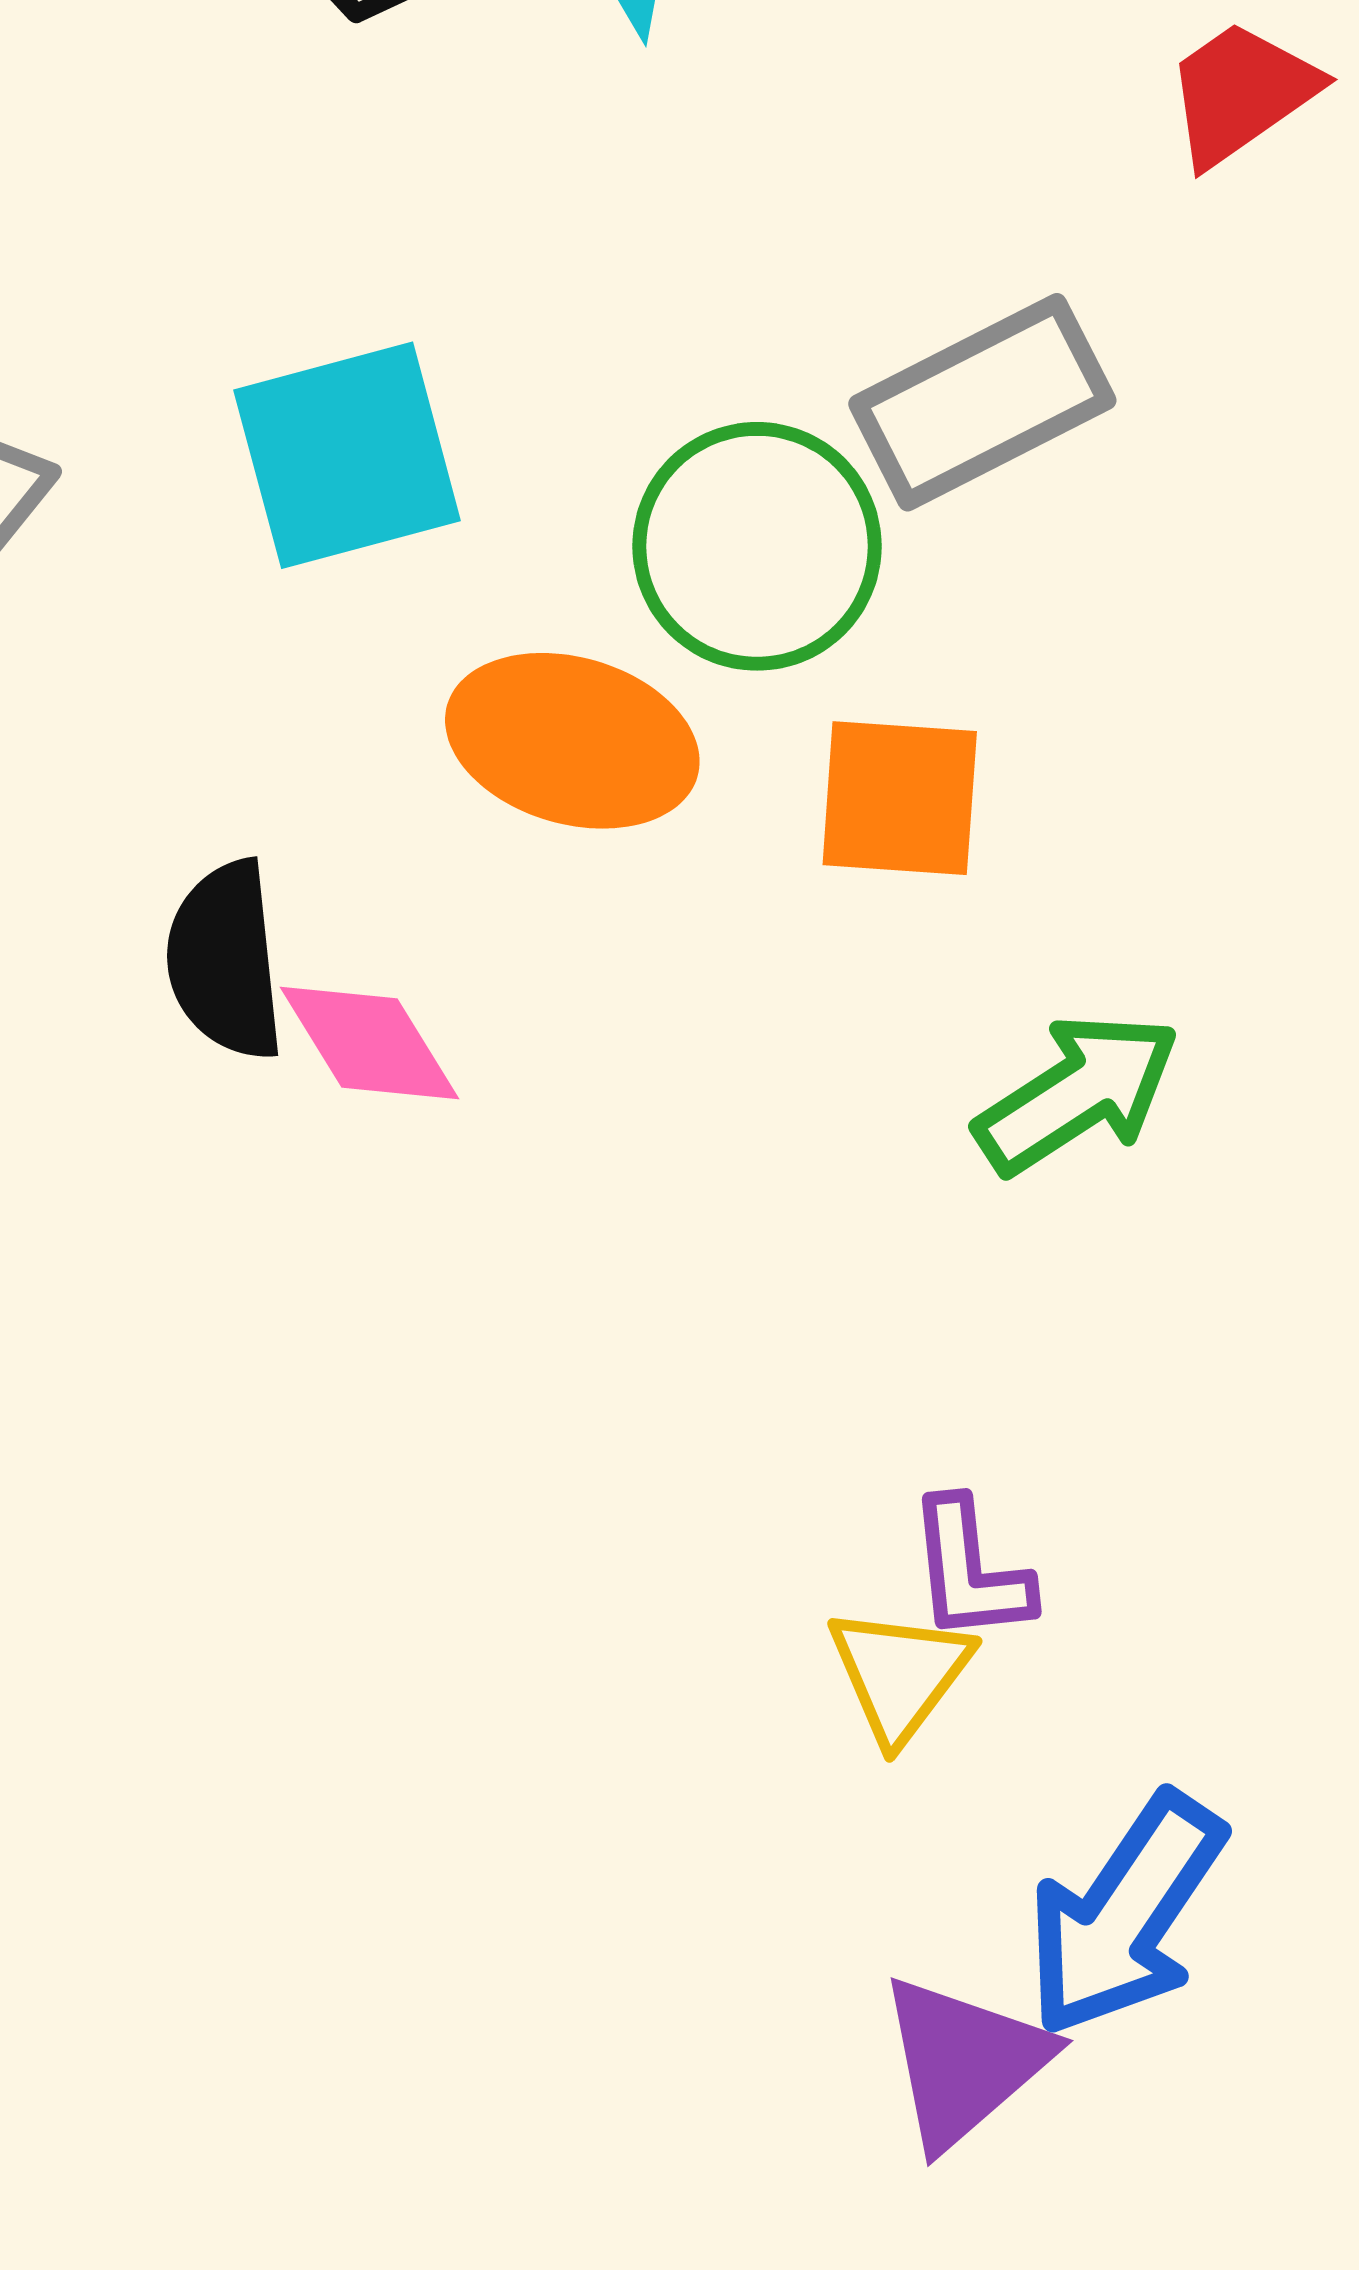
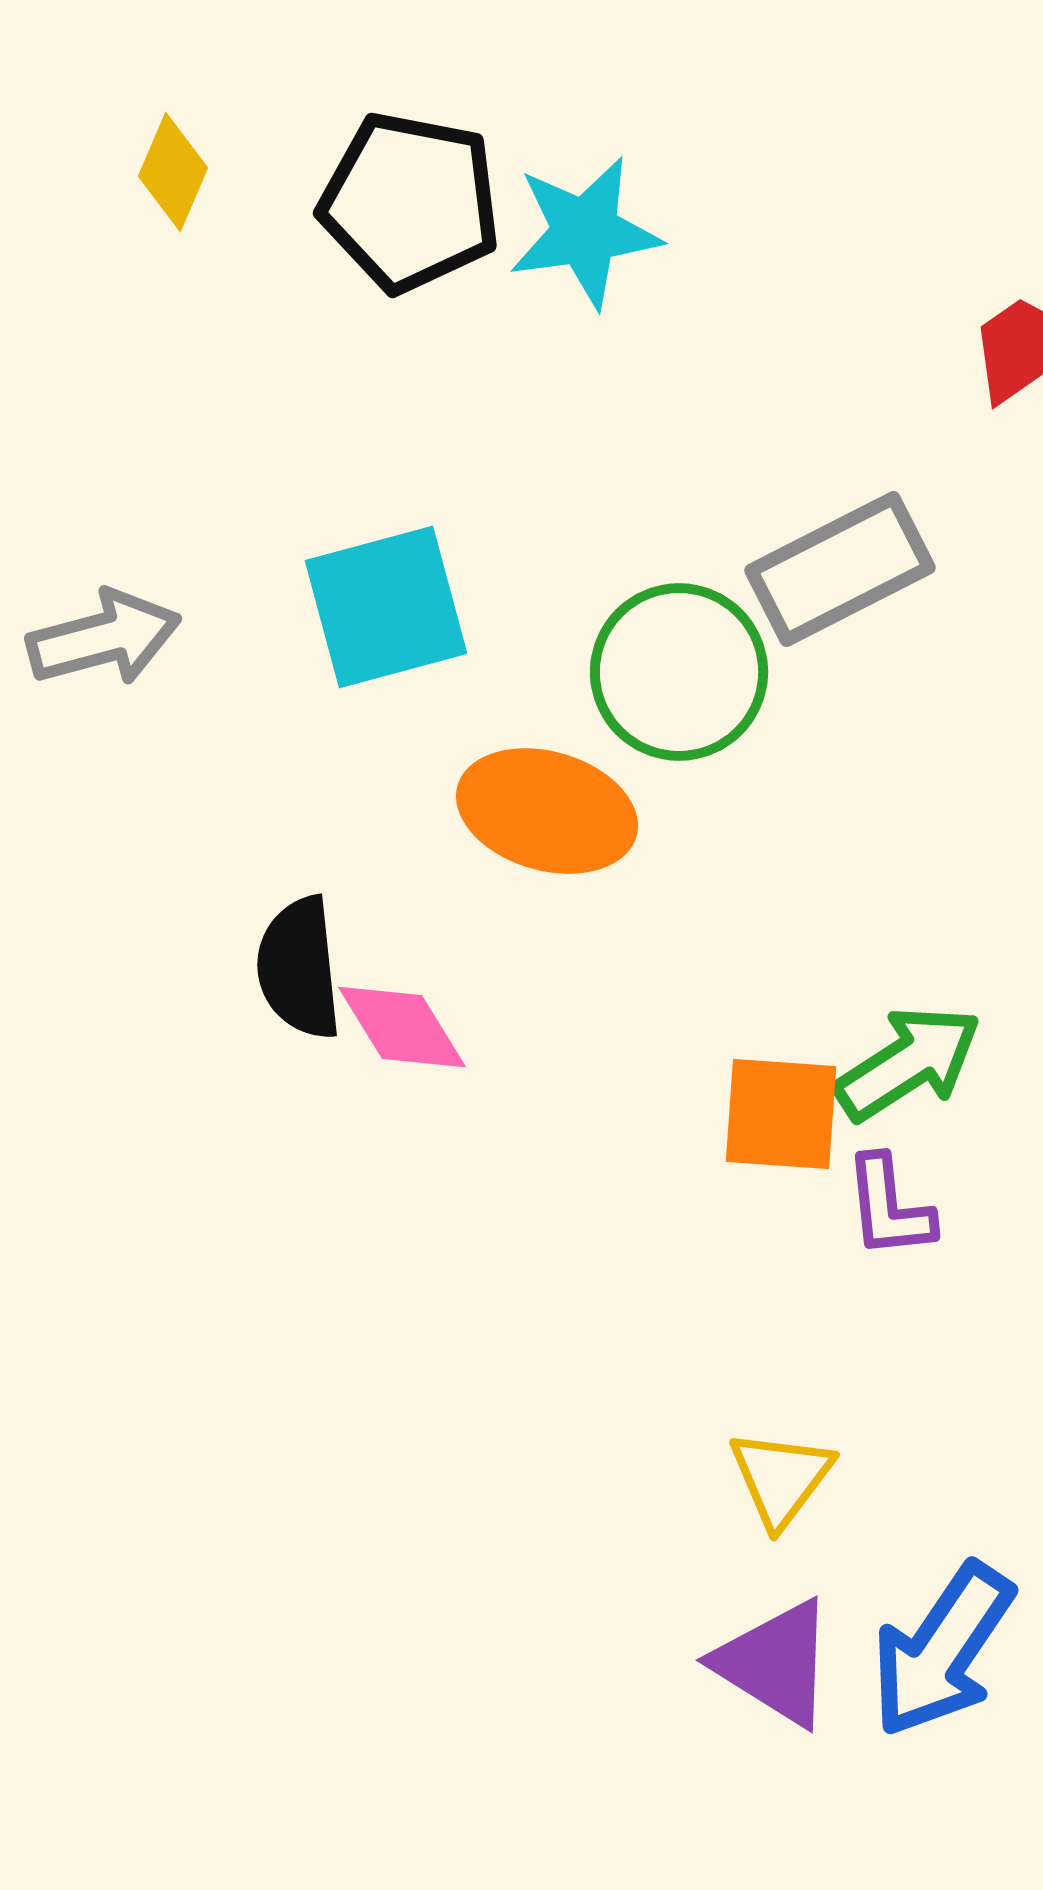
orange square: (900, 798) -> (781, 1114), moved
purple L-shape: (970, 1571) -> (889, 1207), moved
purple triangle: (964, 2062) -> (775, 1663), moved, turned -47

